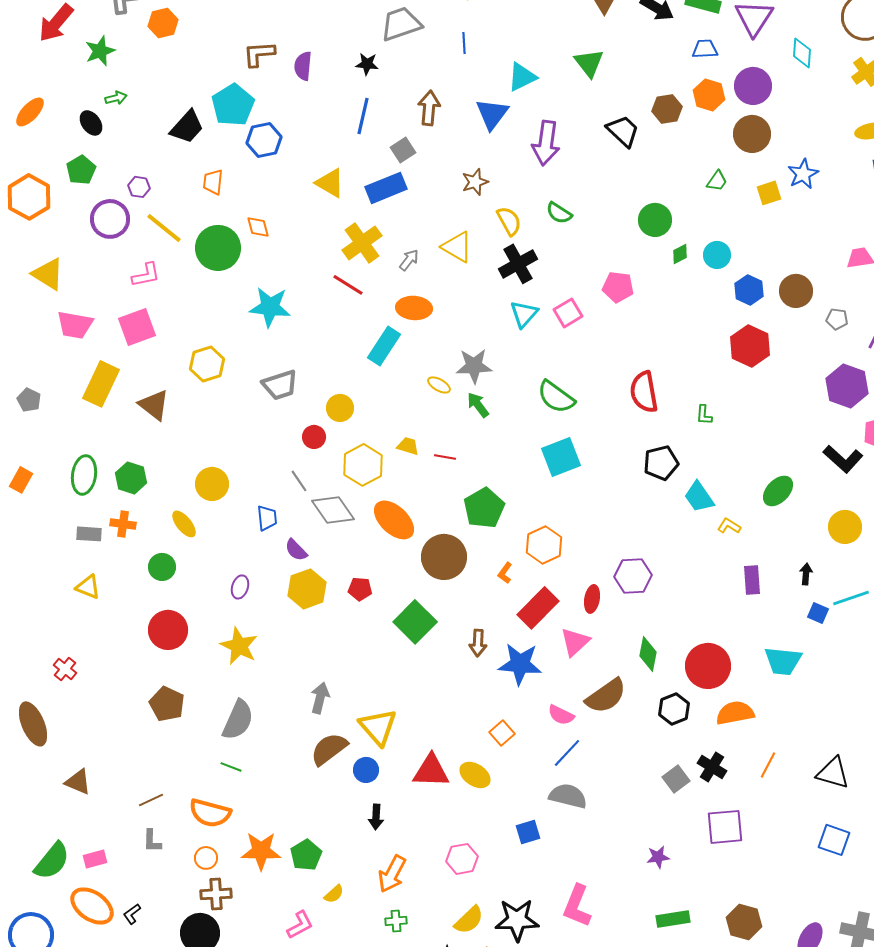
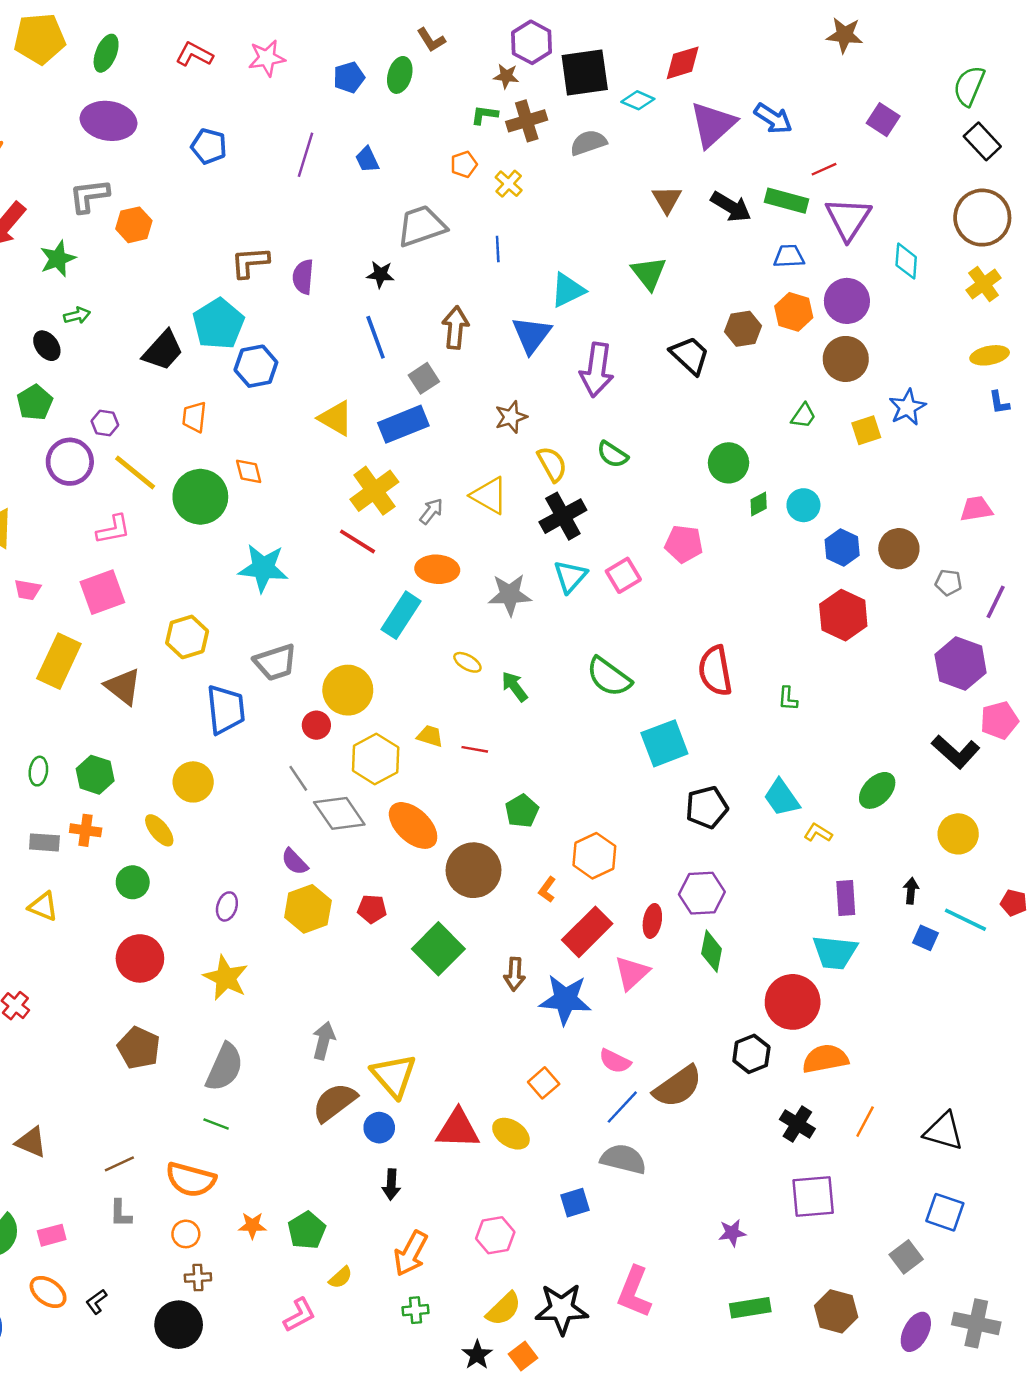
blue line: (363, 116) -> (376, 337), turned -33
pink trapezoid: (75, 325) -> (28, 590), size x0.6
gray star: (474, 366) -> (510, 595), moved
yellow circle: (340, 408) -> (348, 690), size x1.5
cyan square: (561, 457) -> (664, 743), moved
black pentagon: (661, 463) -> (707, 807), moved
green ellipse: (84, 475) -> (38, 771), size x0.6
green pentagon: (484, 508) -> (522, 811), size x0.7
blue trapezoid: (267, 518) -> (226, 709), moved, size x1.6
cyan line: (851, 598) -> (965, 920), turned 45
green diamond: (648, 654) -> (712, 951), moved
cyan trapezoid: (783, 661) -> (835, 952), moved
brown semicircle: (606, 696) -> (678, 1087), moved
gray square: (676, 779) -> (906, 1257), moved
orange star: (261, 851) -> (252, 1226), size x0.6
brown cross: (216, 894) -> (198, 1277), size x0.7
orange ellipse: (92, 906) -> (48, 1292), size x0.7

